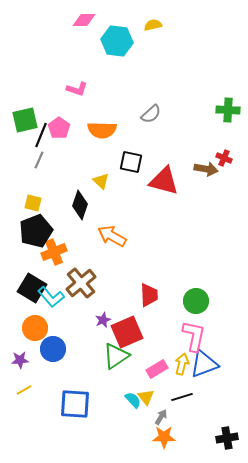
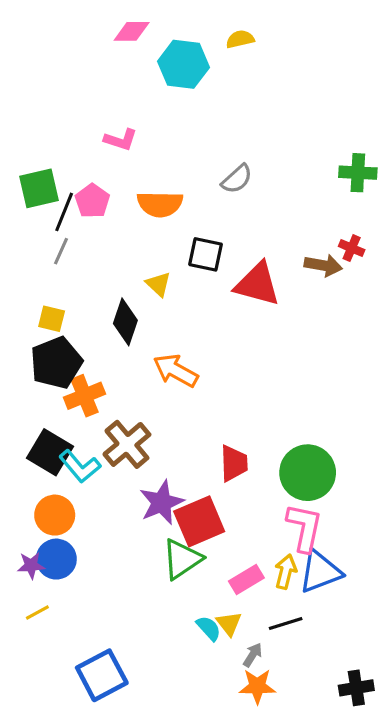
green circle: (196, 301) -> (308, 473), size x1.4
purple star: (103, 320) -> (162, 503), size x1.8
blue circle: (53, 349) -> (56, 559), moved
blue square: (75, 404) -> (102, 675), moved, turned -32

